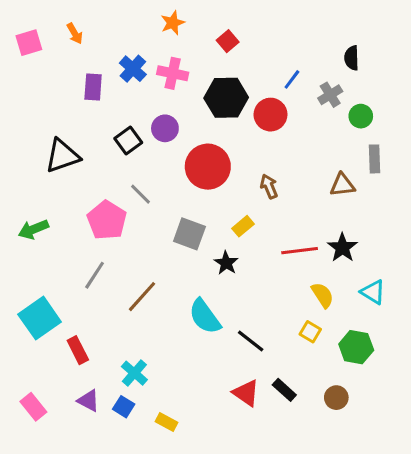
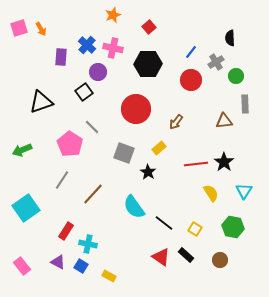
orange arrow: (75, 33) -> (41, 29), moved
red circle: (271, 115) -> (191, 80), moved
purple circle: (165, 128) -> (98, 72), moved
brown arrow: (269, 186) -> (176, 122), turned -119
cyan triangle: (373, 292) -> (244, 191), turned 30
yellow square: (310, 332) -> (195, 229), moved
red rectangle: (78, 350) -> (66, 231), moved, turned 60
cyan cross: (134, 373) -> (88, 244), turned -30

